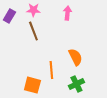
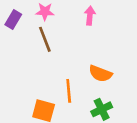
orange semicircle: (75, 57) -> (100, 74), turned 138

